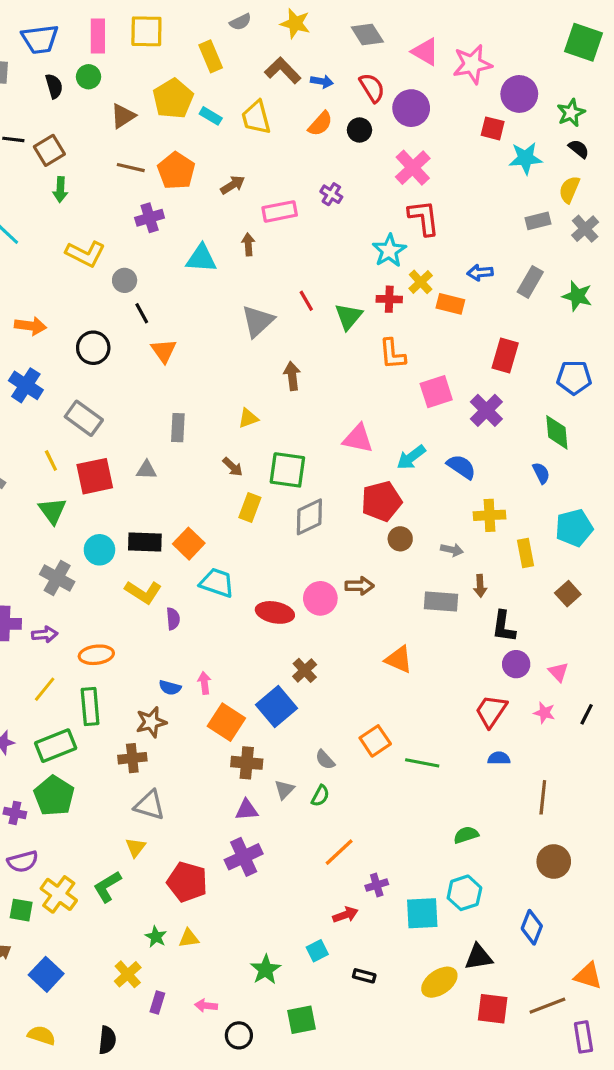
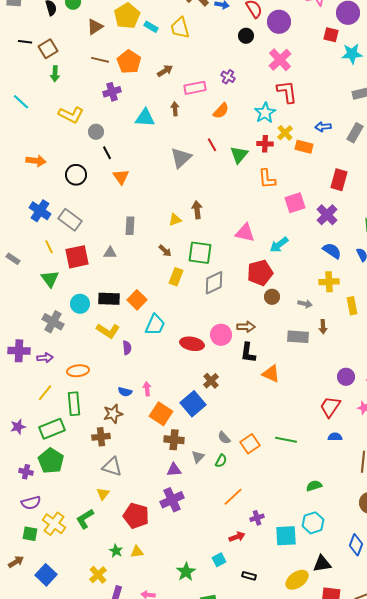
orange semicircle: (320, 124) -> (221, 111), moved
brown arrow: (292, 376) -> (197, 210), moved
blue cross: (26, 385) -> (40, 211), moved
blue semicircle: (461, 467) -> (332, 251), moved
cyan trapezoid: (217, 583) -> (155, 325), turned 95
black L-shape: (504, 627) -> (248, 353), moved
orange square: (375, 741) -> (250, 444), moved

